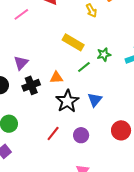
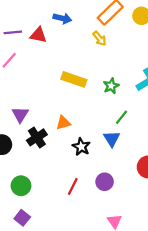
yellow arrow: (91, 11) -> (100, 38), moved
green line: (84, 67) -> (122, 117), moved
black star: (67, 101) -> (81, 147), size x0.7

